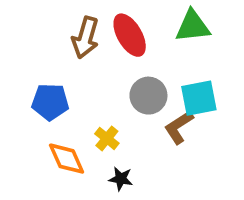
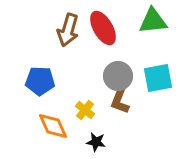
brown L-shape: (179, 127) -> (120, 100), moved, turned -36

